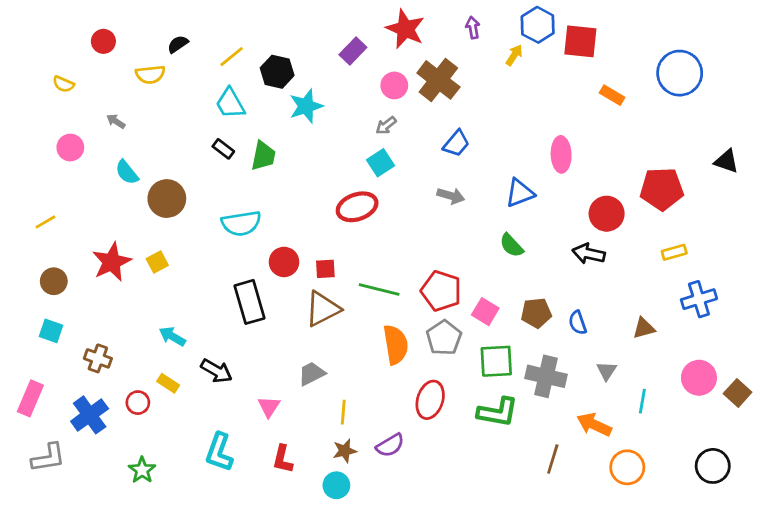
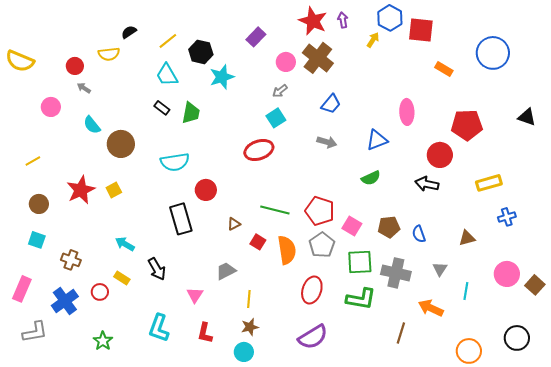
red star: (405, 29) -> (313, 21), moved
red circle: (103, 41) -> (75, 66), moved
yellow semicircle: (63, 84) -> (20, 61), moved, size x1.8
red pentagon: (662, 189) -> (467, 125), moved
green semicircle: (511, 245) -> (371, 178), turned -72
yellow rectangle: (674, 252) -> (489, 183), size x1.4
red square: (325, 269) -> (258, 242), moved, turned 35
blue cross: (699, 299) -> (507, 217), size x0.7
brown triangle: (323, 309) -> (234, 224), size x0.5
black arrow: (216, 371) -> (157, 269), turned 30
purple semicircle: (390, 445) -> (313, 337), moved, size x1.4
orange circle: (627, 467) -> (469, 351), moved

